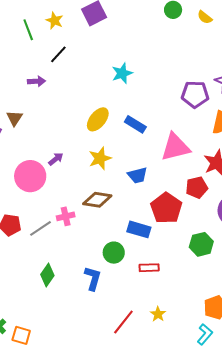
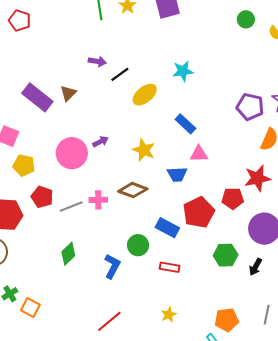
black line: (58, 54) -> (120, 74), moved
yellow ellipse: (98, 119) -> (145, 95), moved
pink triangle: (175, 147) -> (199, 154), moved, size x0.6
yellow star: (100, 158) -> (144, 150), turned 30
red line: (123, 322) -> (109, 321), moved

